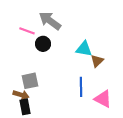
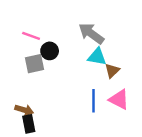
gray arrow: (50, 21) -> (91, 34), moved
gray square: (30, 81) -> (35, 64), moved
pink triangle: (103, 99) -> (119, 100), moved

